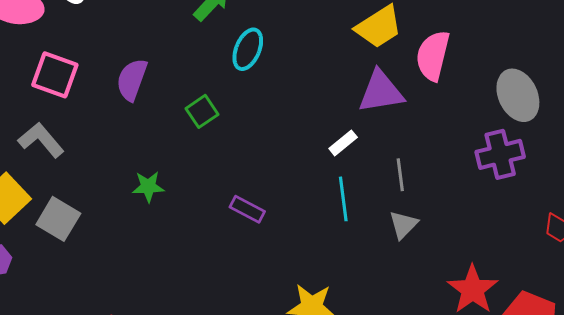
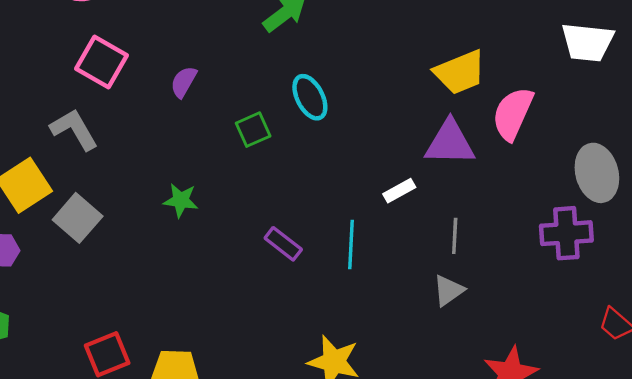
cyan ellipse: (248, 49) -> (310, 97), moved, turned -60
purple semicircle: (132, 80) -> (184, 82), size x0.7
cyan line: (343, 199) -> (351, 244), moved

